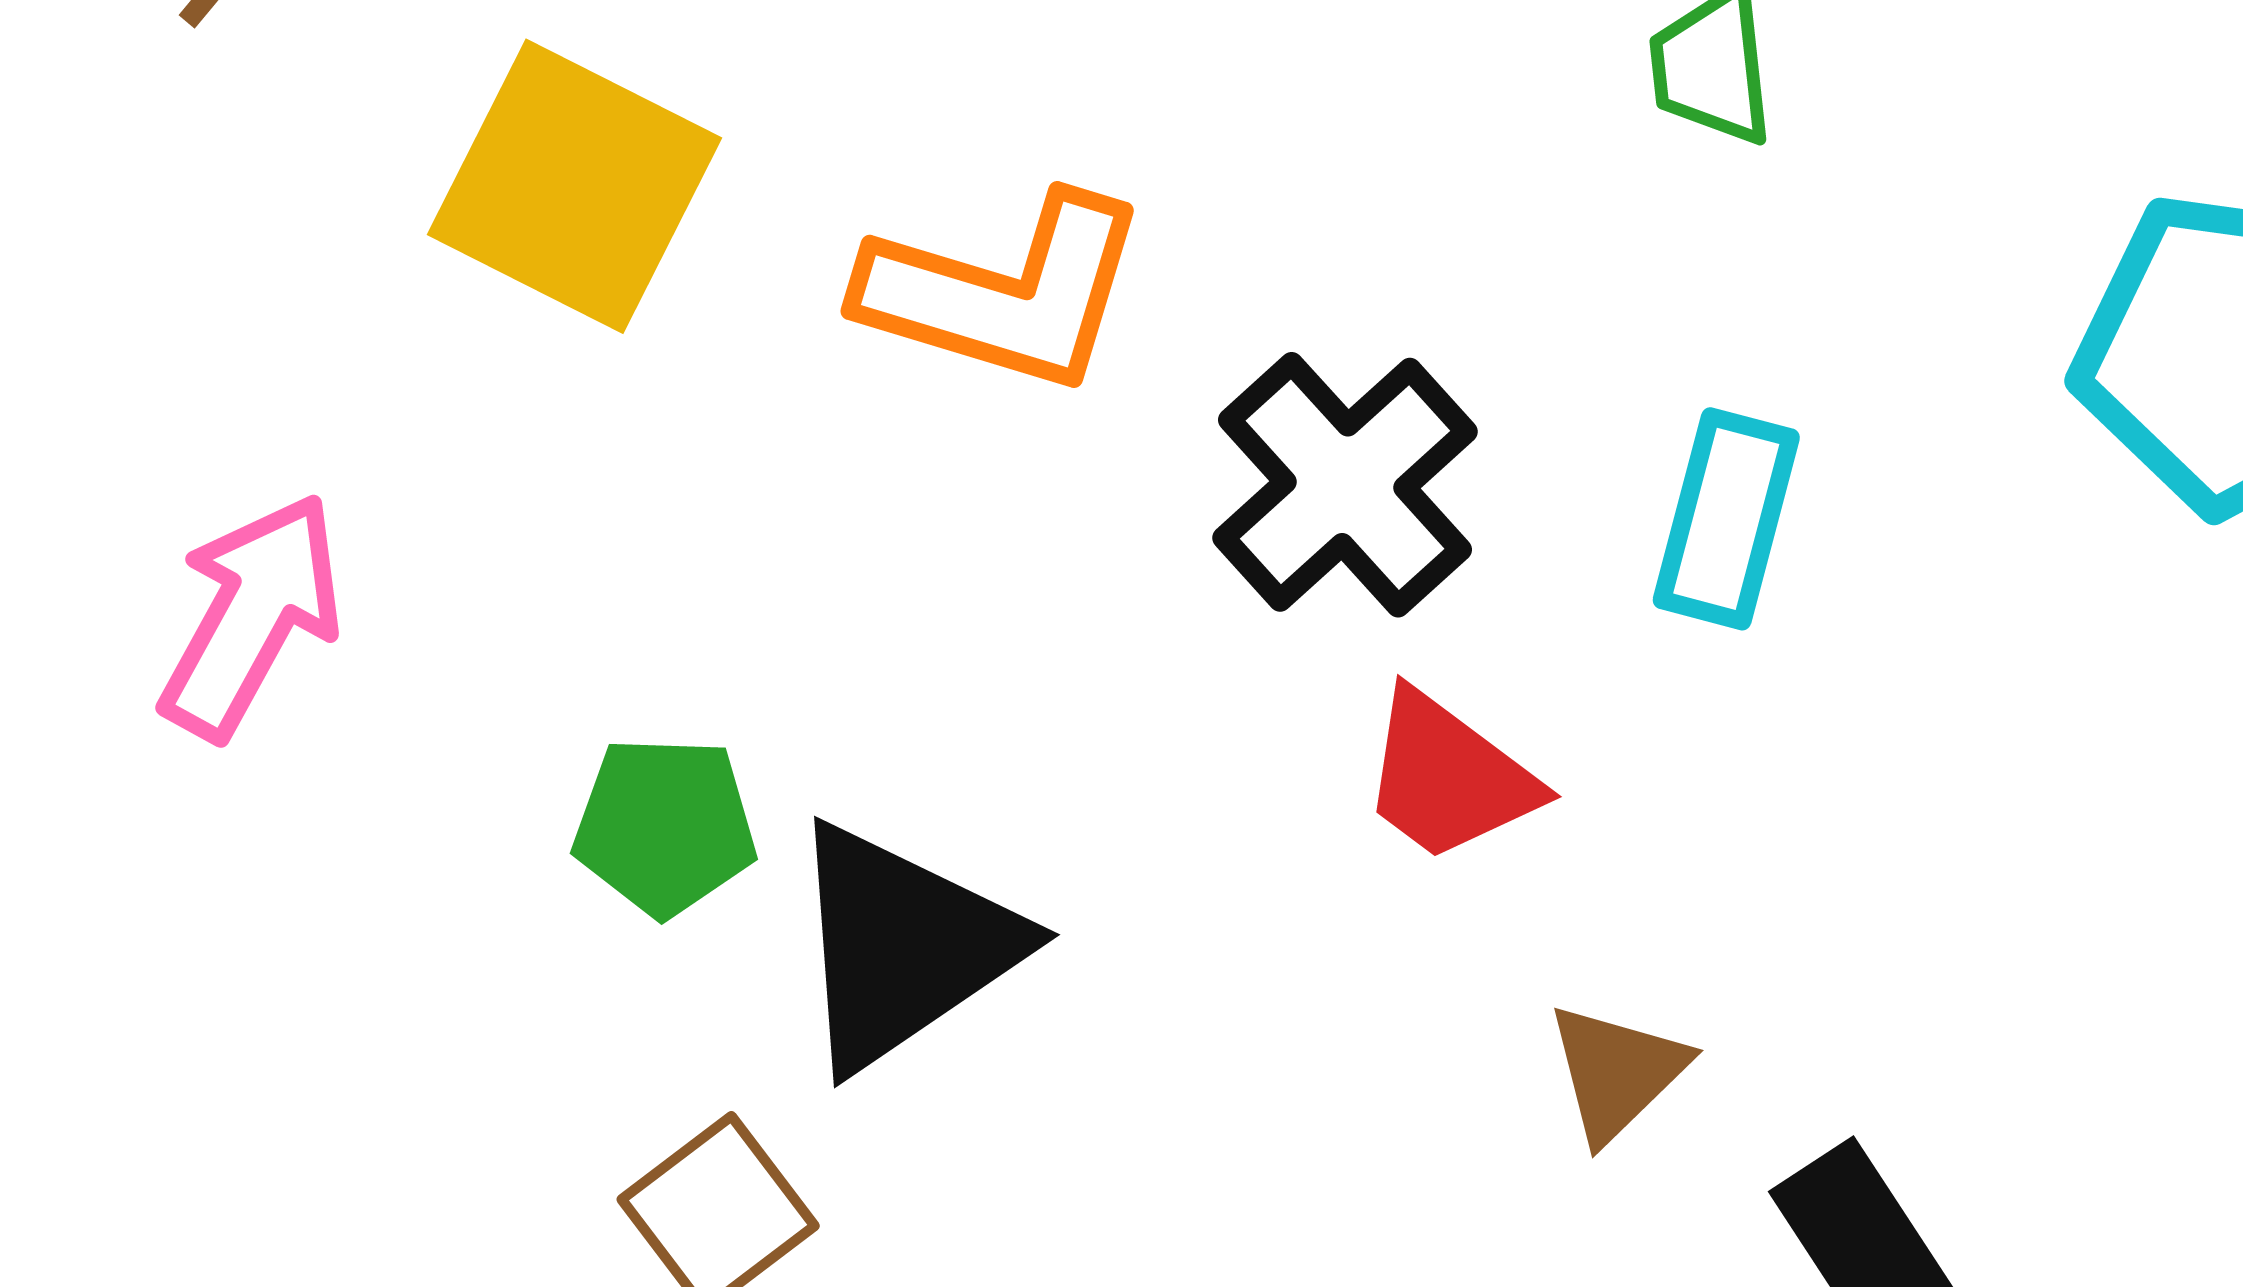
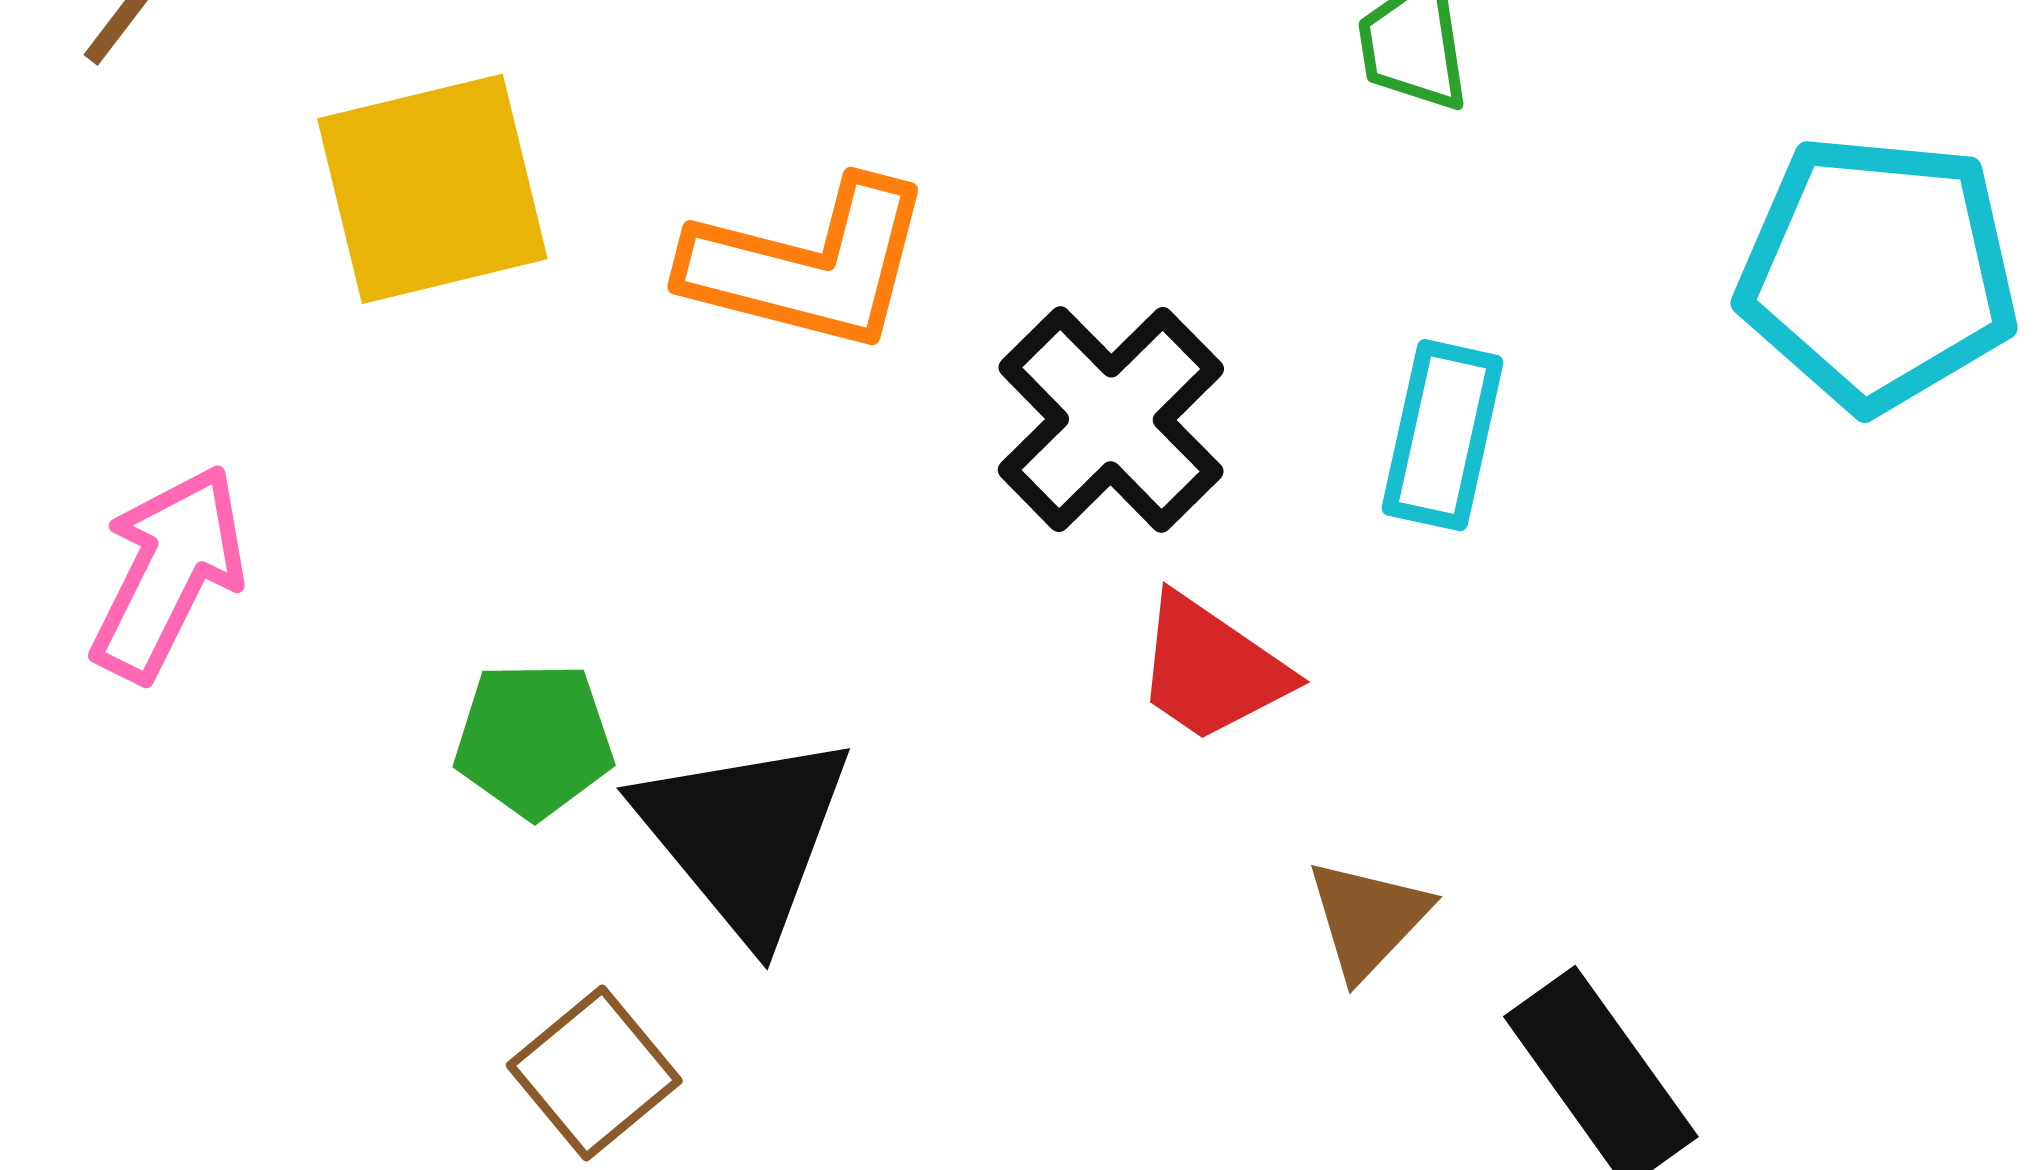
yellow square: (574, 186) -> (432, 189), turned -38
black triangle: (903, 946) -> (745, 835), turned -33

